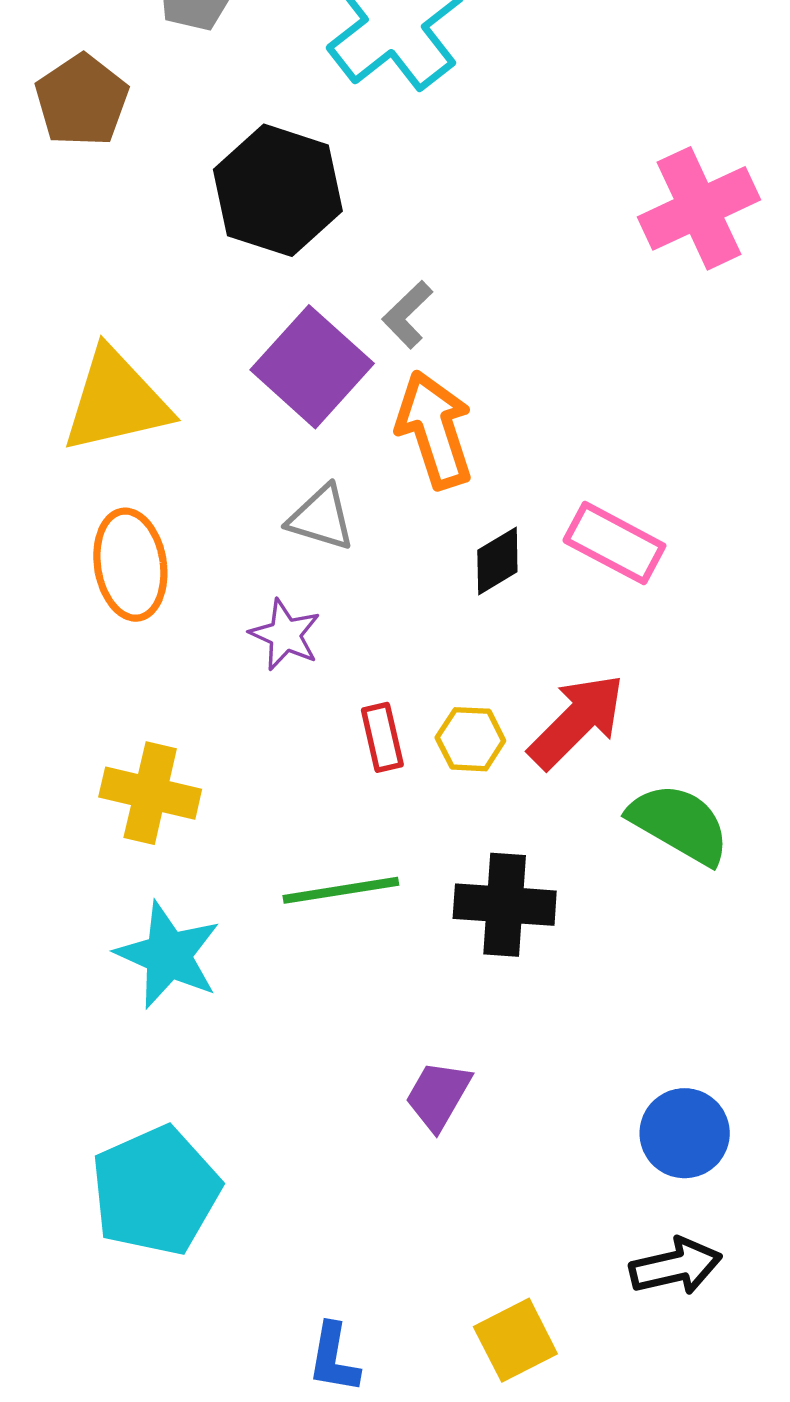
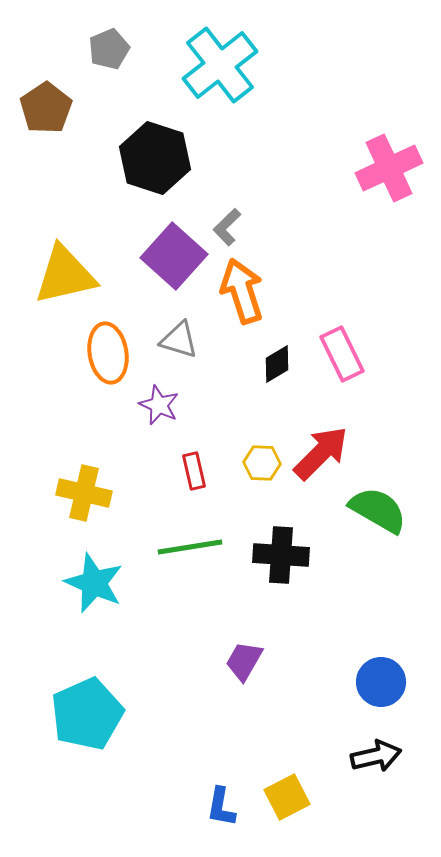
pink rectangle: (614, 543) -> (342, 354), turned 36
orange ellipse: (130, 565) -> (108, 353), moved
red rectangle: (382, 737) -> (194, 471), moved
blue L-shape: (334, 1358) -> (221, 807), moved

